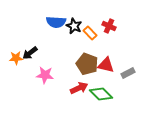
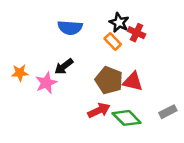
black star: (74, 26) -> (119, 23), moved
black arrow: (30, 53) -> (64, 66), moved
gray rectangle: (128, 73) -> (168, 112), moved
pink star: (45, 75) -> (46, 83), moved, turned -30

